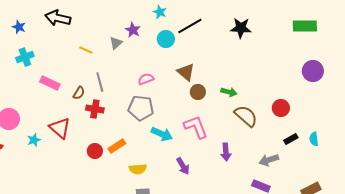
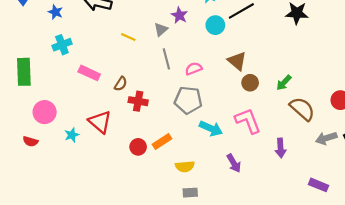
gray line: (100, 82) -> (166, 59), moved
green arrow: (229, 92) -> (284, 83), turned 119
gray arrow: (269, 160) -> (326, 138), moved

